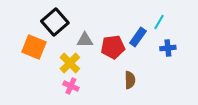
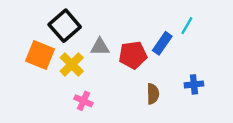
blue cross: (168, 48) -> (194, 84), moved
yellow cross: (70, 63) -> (72, 64), moved

